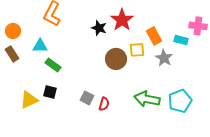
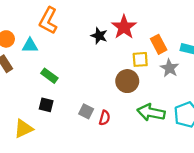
cyan triangle: (40, 46) -> (30, 45), moved
brown circle: (116, 59) -> (127, 81), moved
yellow triangle: (29, 100) -> (23, 129), moved

